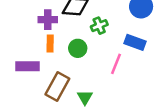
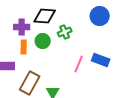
blue rectangle: (135, 42) -> (101, 60), moved
green circle: (78, 48) -> (43, 41), moved

